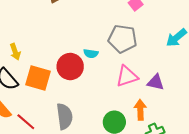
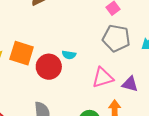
gray pentagon: (122, 39) -> (116, 38), moved
orange square: (38, 78) -> (22, 53), moved

